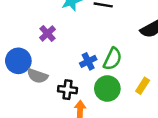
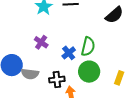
purple cross: (47, 33) -> (41, 42), moved
yellow rectangle: (143, 86) -> (119, 78), moved

